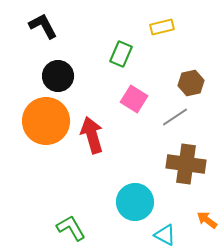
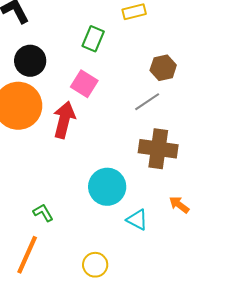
pink square: (134, 99) -> (84, 84), moved
red arrow: (92, 135) -> (64, 120), turned 30
green L-shape: (71, 228) -> (43, 213), size x0.7

